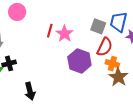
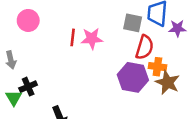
pink star: (65, 34) -> (92, 39), turned -30
purple hexagon: (79, 61) -> (133, 77), moved

